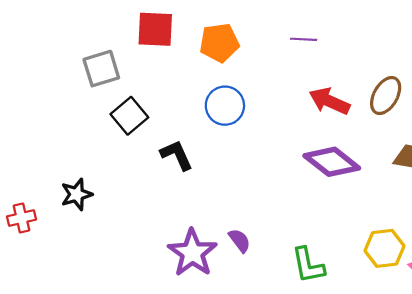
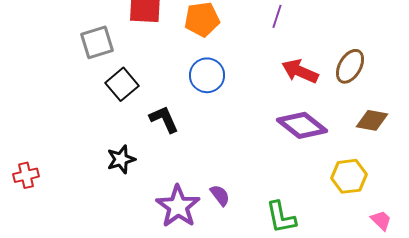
purple line: (304, 39) -> (277, 16), turned -75
black star: (77, 194) -> (121, 159), moved
yellow hexagon: (384, 248) -> (349, 176), moved

